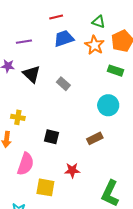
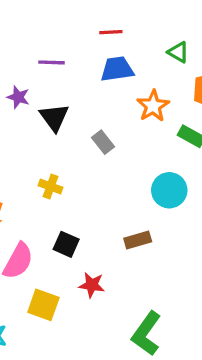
orange star: (94, 45) -> (153, 106), moved
yellow cross: (18, 117) -> (51, 186), moved
black square: (51, 137) -> (66, 244), moved

